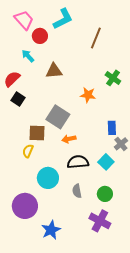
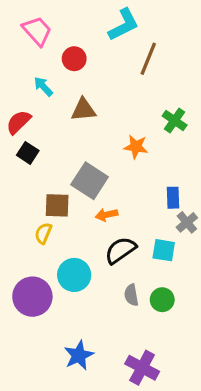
cyan L-shape: (63, 19) -> (124, 25), moved
red circle: (40, 36) -> (74, 59), moved
black semicircle: (78, 162) -> (120, 250), turned -30
cyan square: (106, 162) -> (164, 250), turned -35
gray semicircle: (77, 191) -> (131, 295), moved
purple circle: (25, 206) -> (32, 297), moved
purple cross: (100, 221) -> (142, 368), moved

